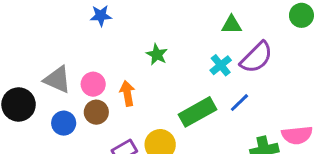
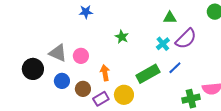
orange arrow: (127, 93) -> (105, 73), moved
brown circle: (96, 112) -> (83, 89), moved

